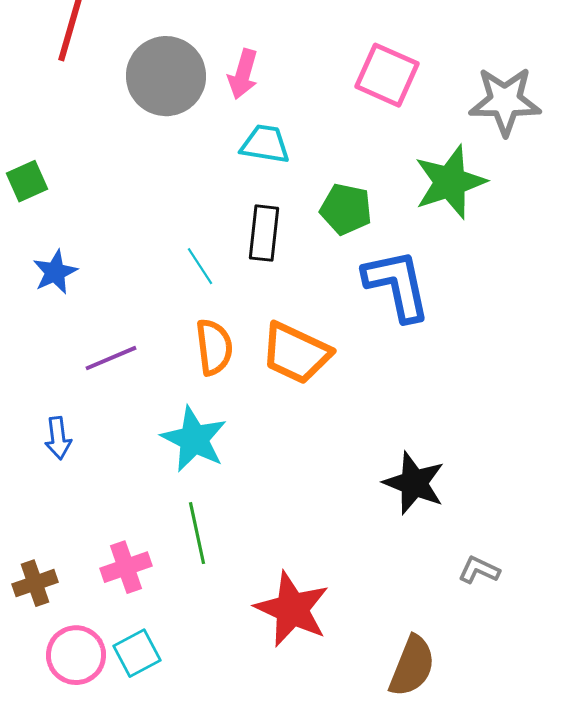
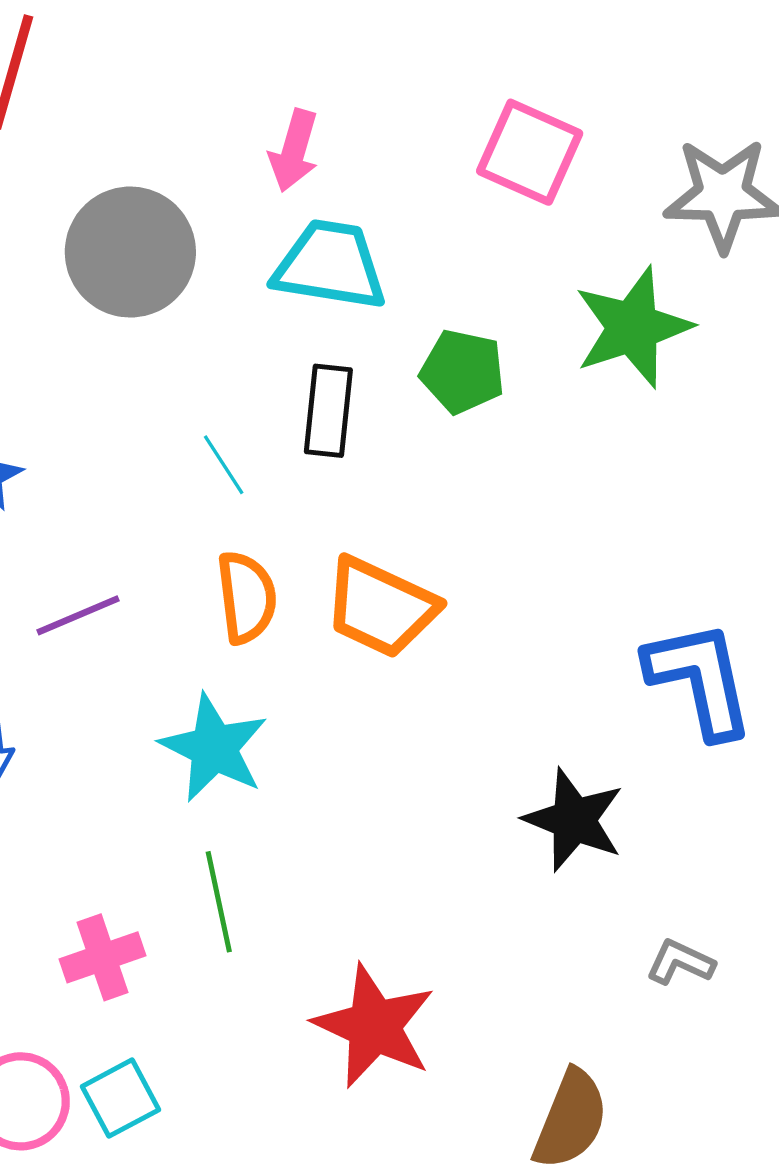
gray circle: (166, 76) -> (130, 252), moved
cyan trapezoid: (265, 144) -> (330, 265), size x1.4
blue L-shape: (397, 285) -> (700, 679), moved

